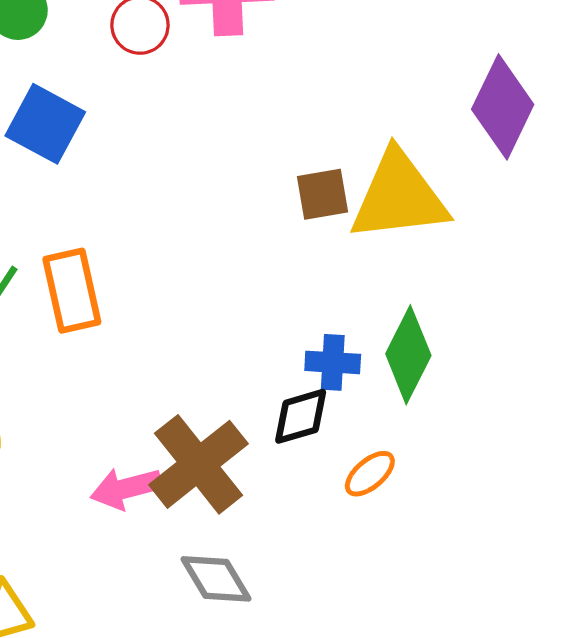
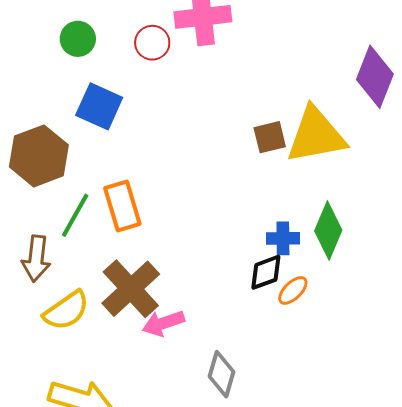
brown cross: (199, 464) -> (131, 289), moved
orange ellipse: (370, 474) -> (293, 290), moved
gray diamond: (216, 579) -> (222, 374), turned 51

